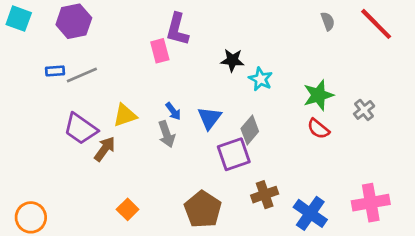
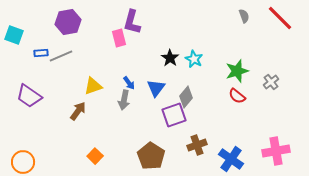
cyan square: (19, 19) -> (14, 35), moved
purple hexagon: (74, 21) -> (68, 22), moved
black star: (232, 60) -> (170, 58), moved, turned 30
purple trapezoid: (81, 129) -> (29, 96), moved
gray arrow: (167, 134) -> (124, 100), turned 30

